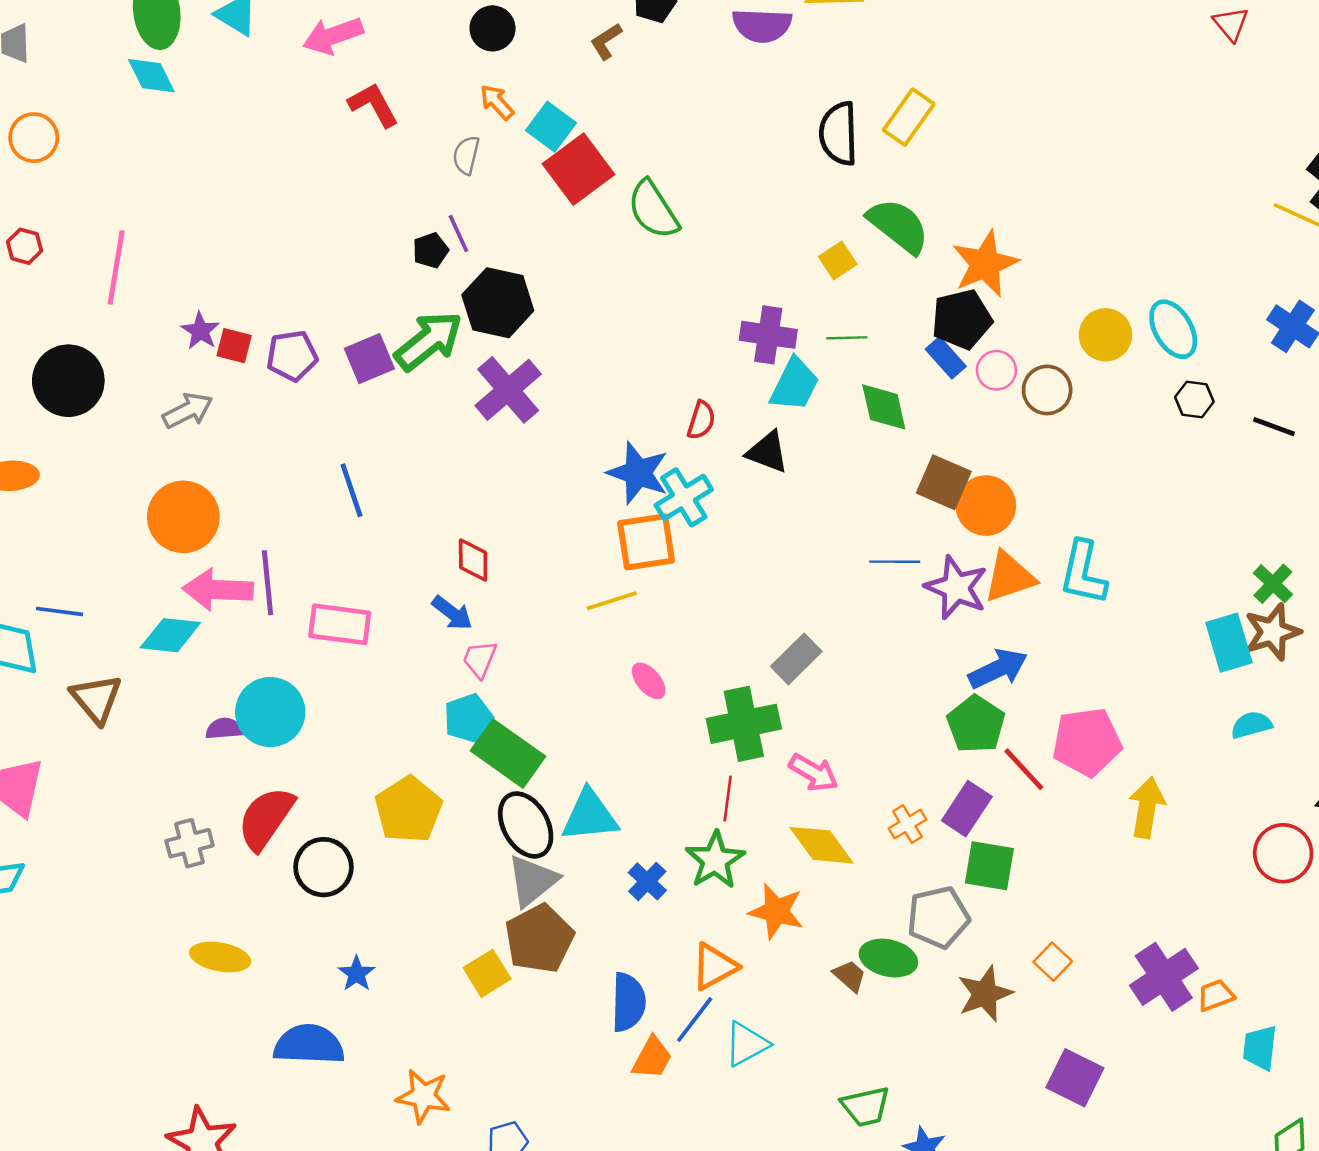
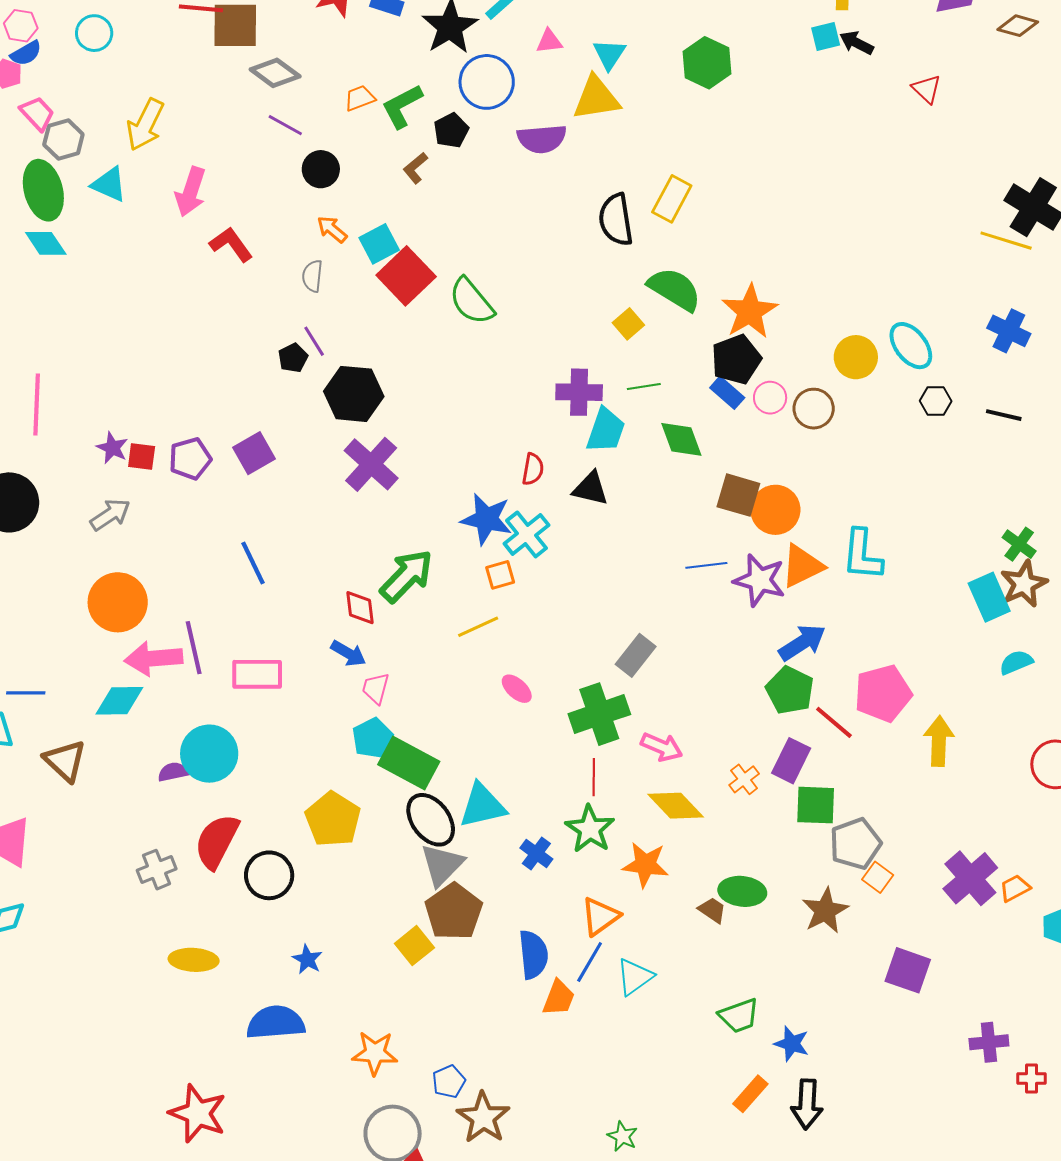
pink arrow: (333, 36) -> (191, 192), turned -45
cyan square: (551, 127) -> (379, 244), turned 33
green arrow: (429, 341) -> (407, 576), moved
orange square: (646, 542) -> (500, 575), size x0.6
gray pentagon: (938, 917) -> (855, 844), moved

